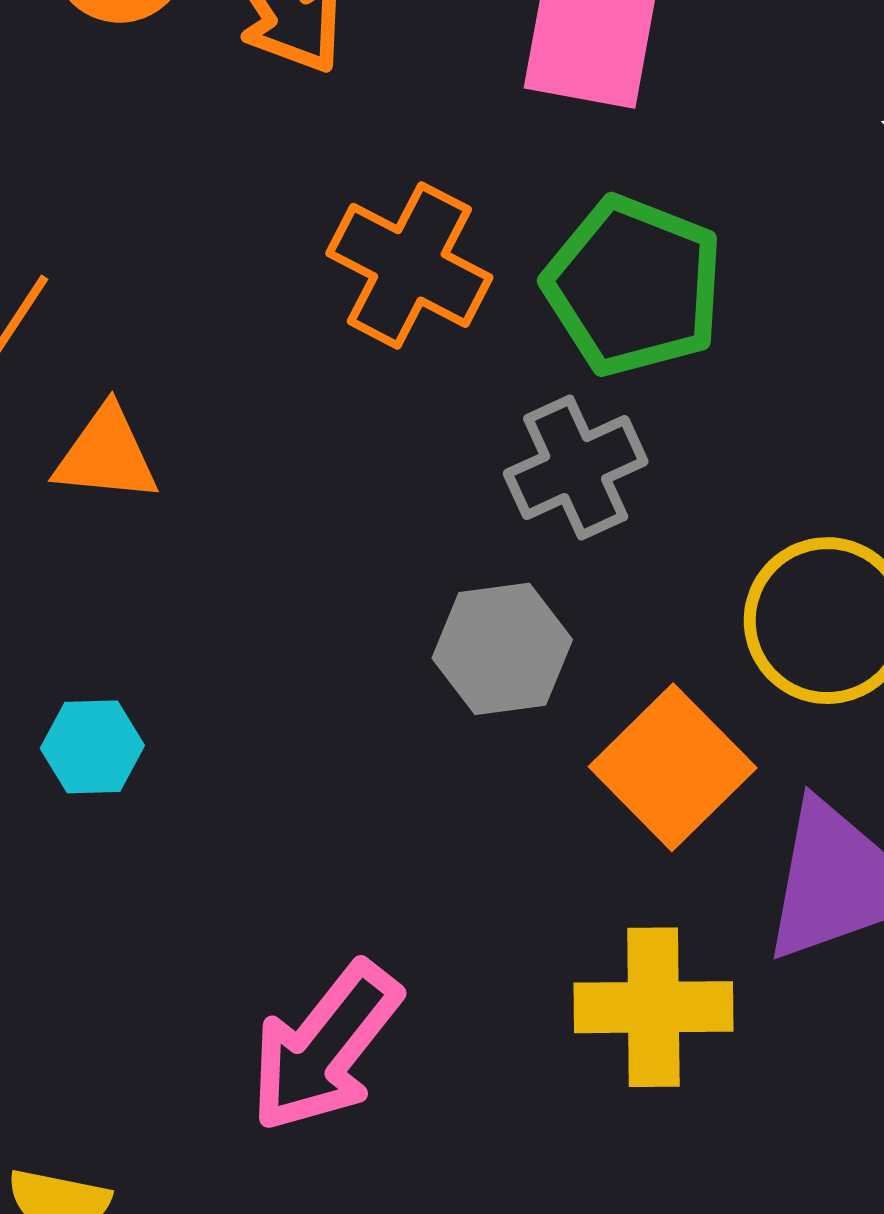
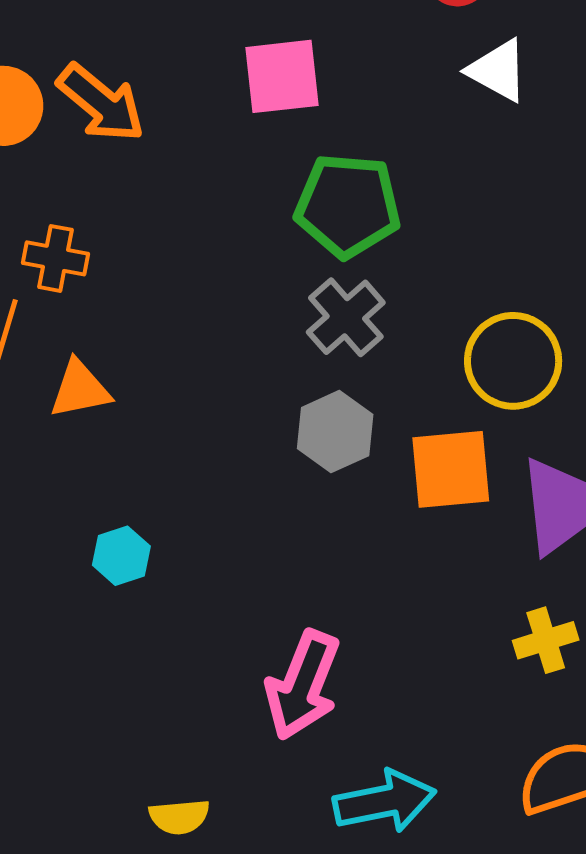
orange cross: (409, 265) -> (55, 258), moved, size x0.7
orange square: (673, 767) -> (451, 469), turned -34
yellow cross: (653, 1007) -> (546, 640), moved, size x0.7

